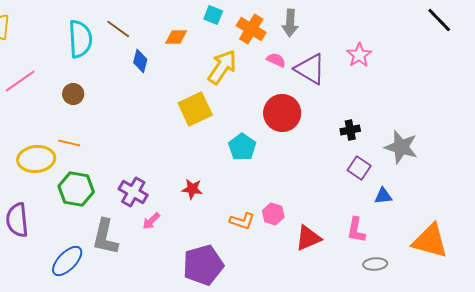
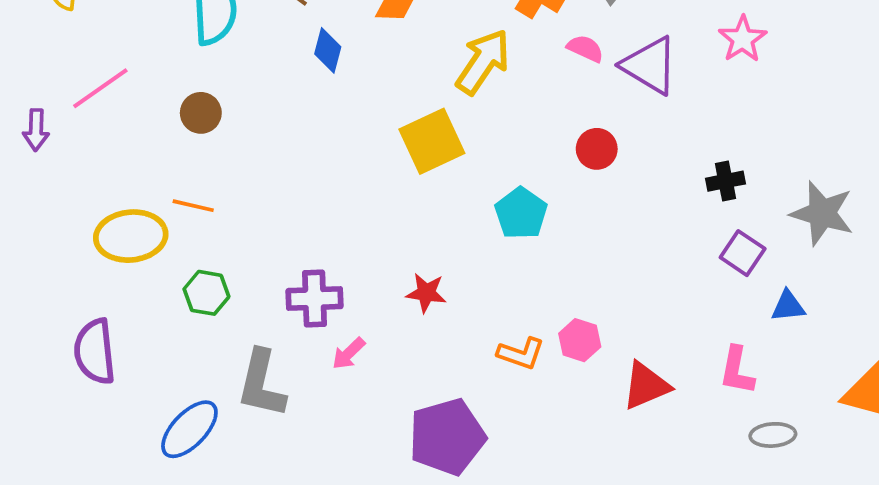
red circle: (282, 113) -> (597, 149), size x0.6
green hexagon: (76, 189) -> (206, 293), size x0.7
purple cross: (133, 192) -> (314, 299), turned -32

